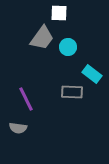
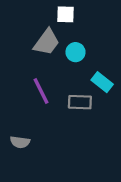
purple line: (26, 99) -> (41, 91), moved

